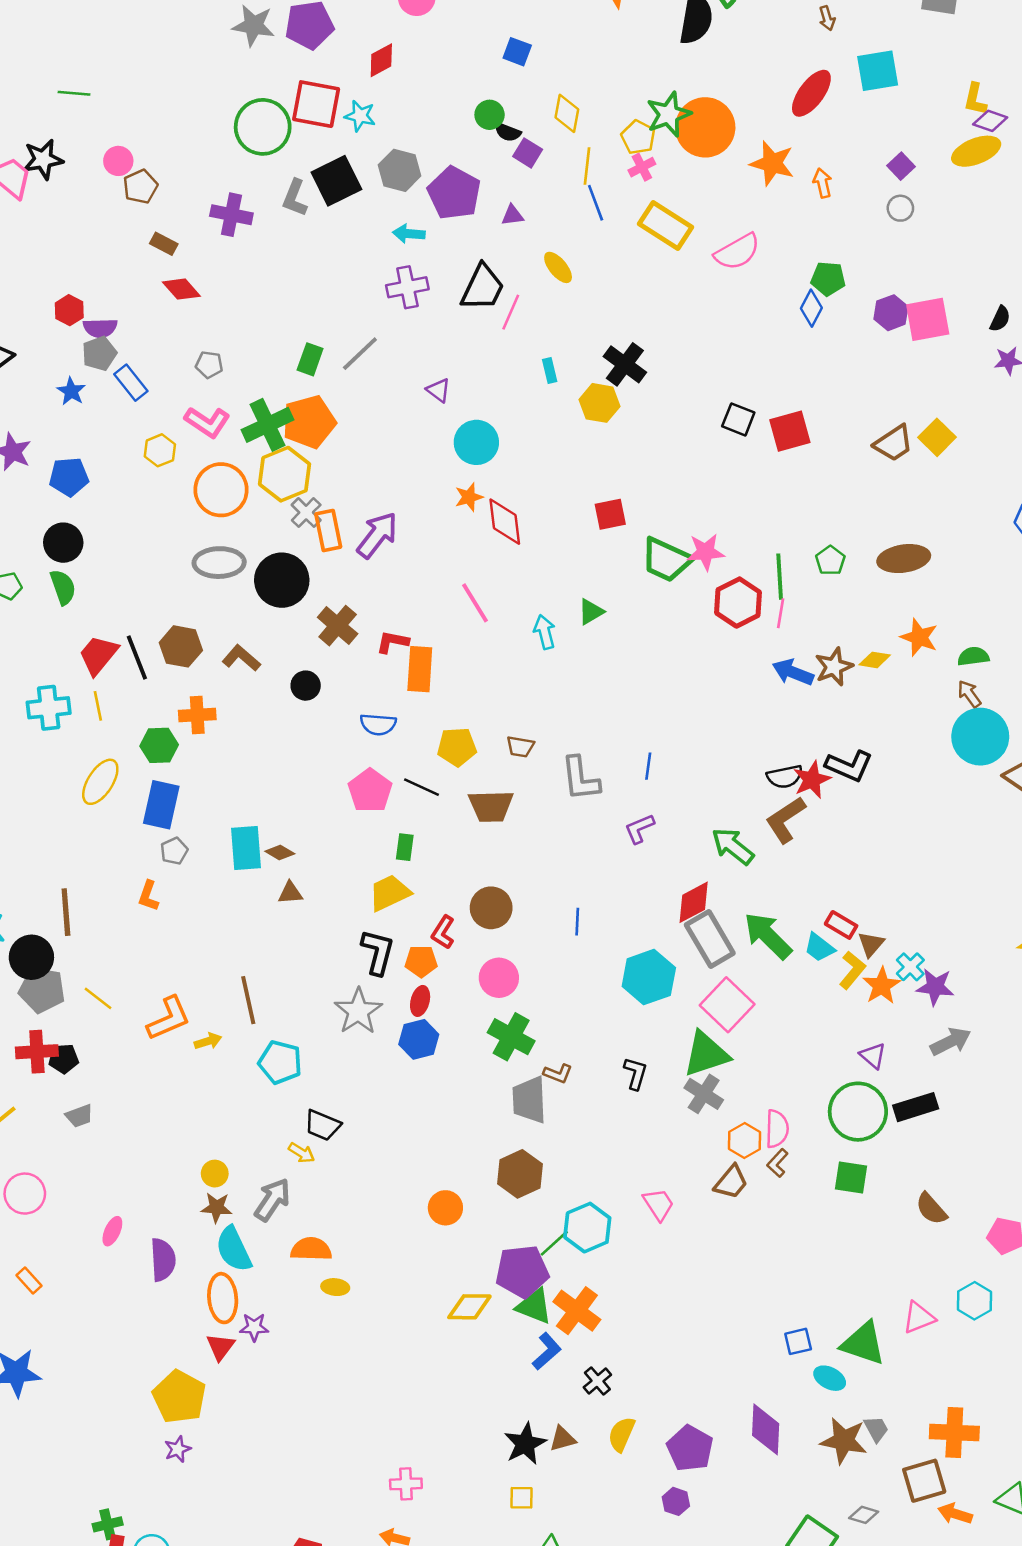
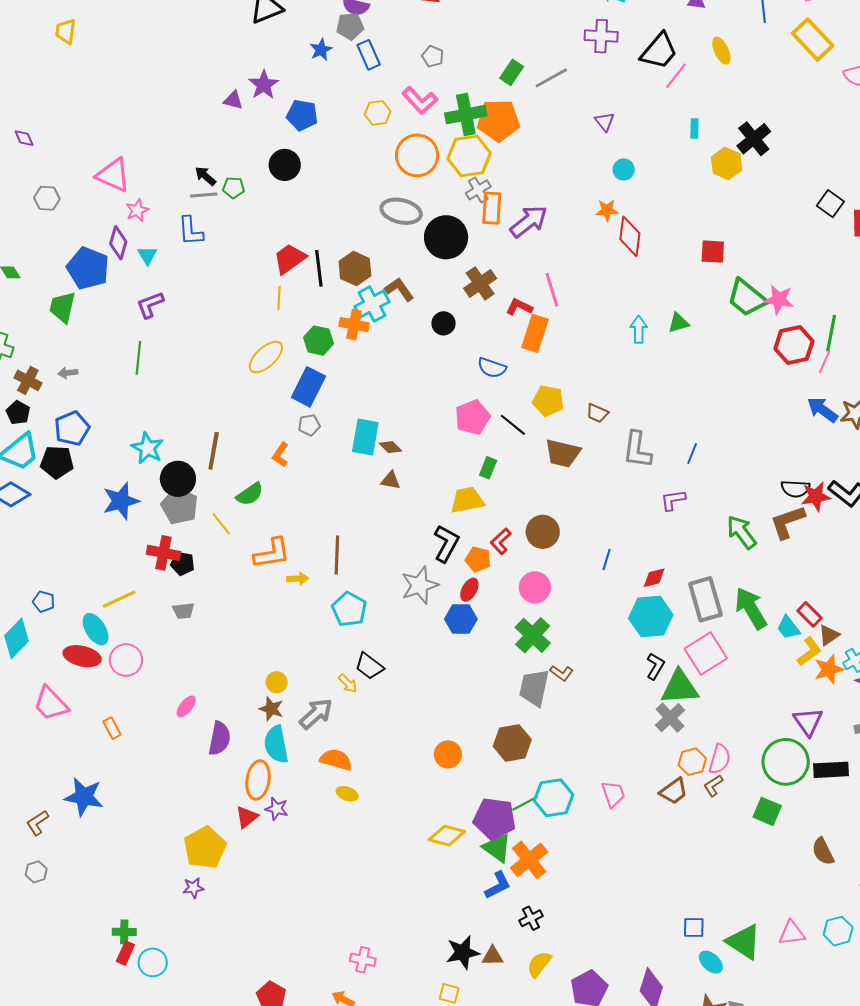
cyan circle: (476, 442) -> (624, 169), size x0.6
green semicircle: (63, 587) -> (250, 494), moved, turned 60
pink line: (475, 603) -> (552, 290), moved
cyan cross: (49, 708) -> (372, 304), moved, turned -36
red diamond: (694, 902) -> (654, 578), moved, size x0.7
purple triangle: (873, 1056) -> (808, 722), size x1.4
black L-shape: (635, 1073) -> (655, 666), moved

